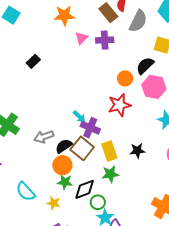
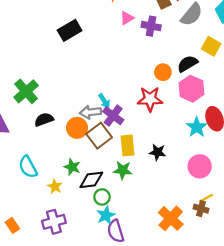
black rectangle: (33, 61) -> (70, 30), size x1.5
gray arrow: (44, 137) -> (90, 112), moved
black semicircle: (64, 146) -> (44, 120), moved
orange circle: (62, 165) -> (77, 128), moved

